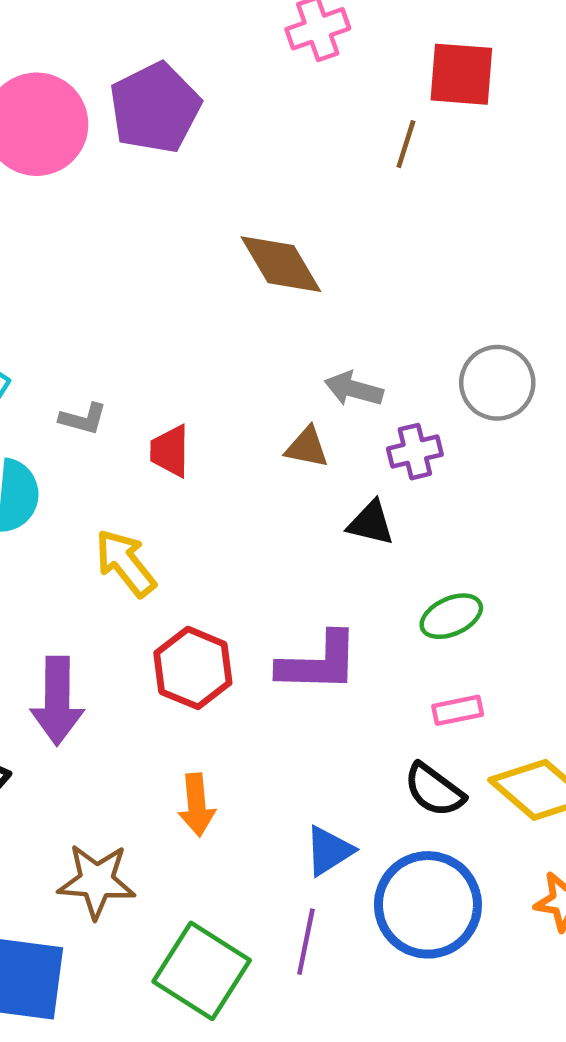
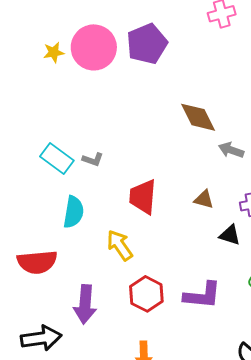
gray arrow: (354, 389) -> (231, 150), moved
gray L-shape: (83, 419) -> (93, 159), moved
red trapezoid: (170, 451) -> (143, 197), size x1.5

